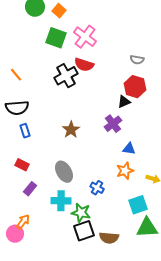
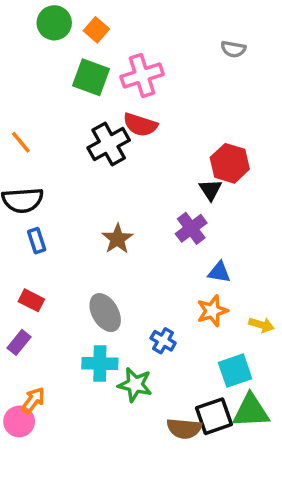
pink cross: (85, 37) -> (142, 76), turned 35
gray semicircle: (137, 60) -> (233, 49), moved
black triangle: (124, 102) -> (211, 190), turned -40
purple rectangle: (30, 189) -> (19, 342), moved
black square: (84, 231) -> (214, 416), moved

